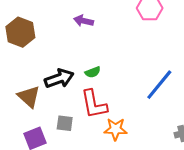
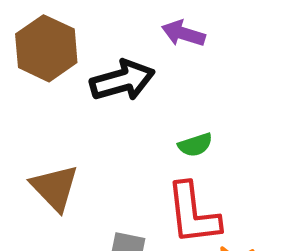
black arrow: (59, 79) -> (122, 80), moved

